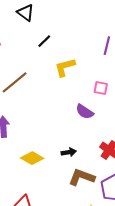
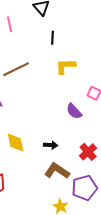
black line: (44, 41) -> (52, 38), turned -56
yellow diamond: (32, 158) -> (16, 143), turned 35

